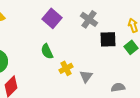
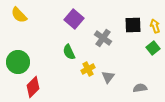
gray cross: (89, 19) -> (103, 38), moved
black square: (108, 39) -> (133, 25), moved

